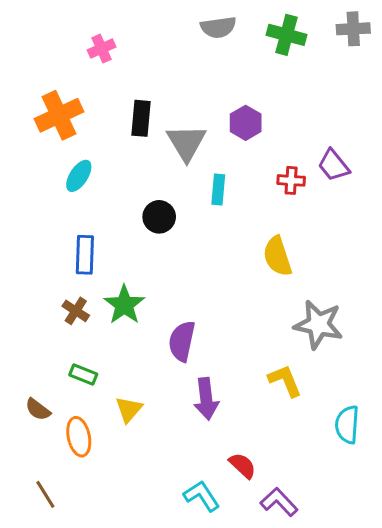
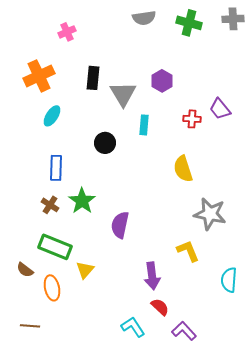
green rectangle: (83, 375) -> (55, 247), size x1.8
purple arrow: (206, 399) -> (152, 276), moved
brown line: (45, 494) -> (30, 326), turned -54

